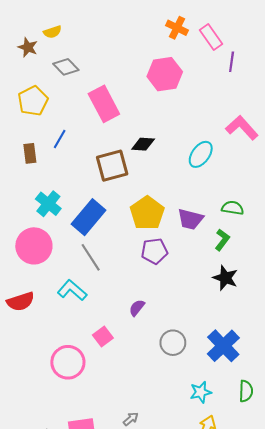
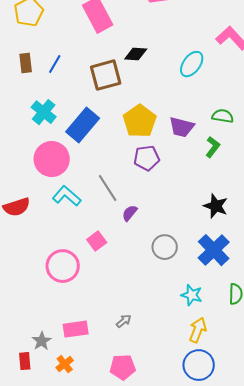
blue line: (60, 139) -> (55, 64), moved
pink circle: (34, 246) -> (52, 159), moved
gray line: (91, 257) -> (108, 188), moved
black star: (225, 278) -> (216, 206), moved
cyan star: (201, 392) -> (192, 295), turned 30

